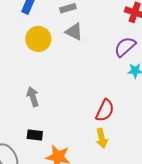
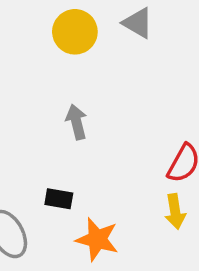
gray arrow: (33, 97) -> (77, 122), moved

